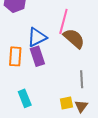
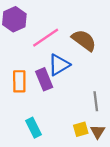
pink line: (63, 21) -> (46, 38), moved, turned 45
blue triangle: (37, 37) -> (59, 65), moved
brown semicircle: (74, 38) -> (84, 40), moved

